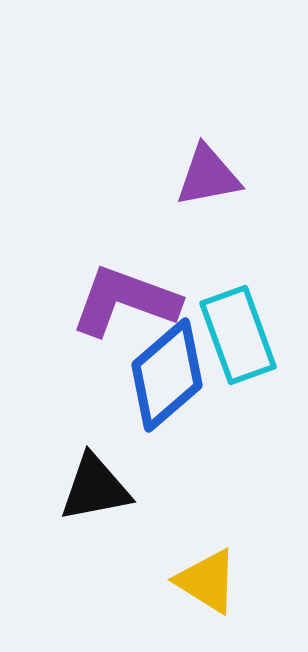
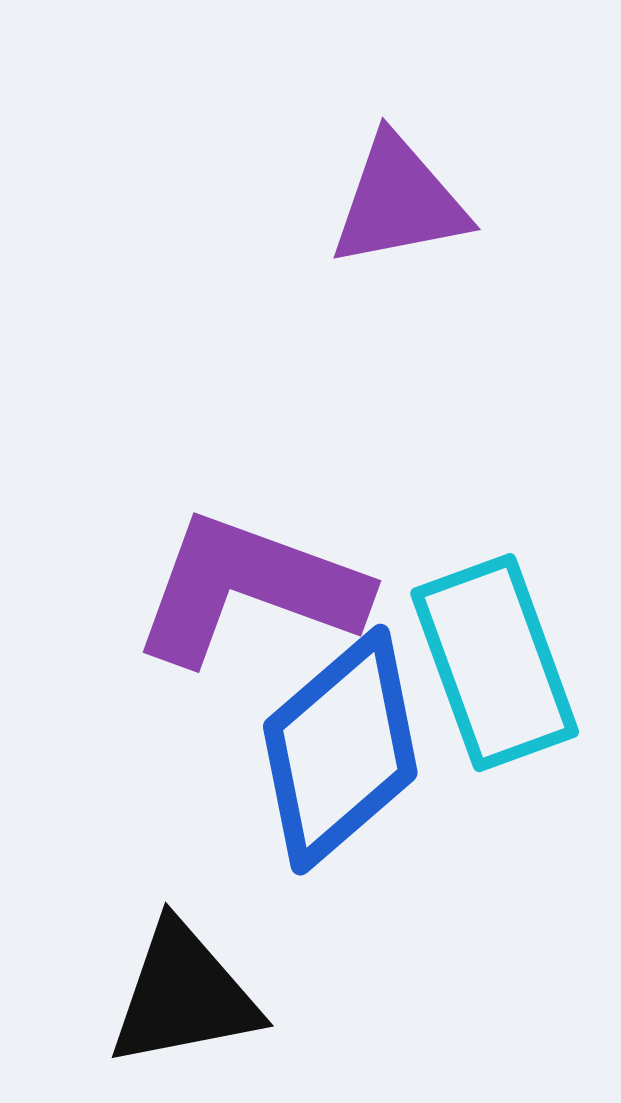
purple triangle: (208, 176) -> (399, 202), moved

